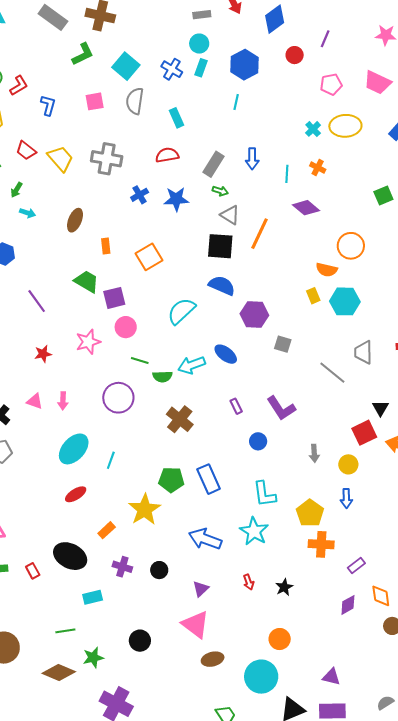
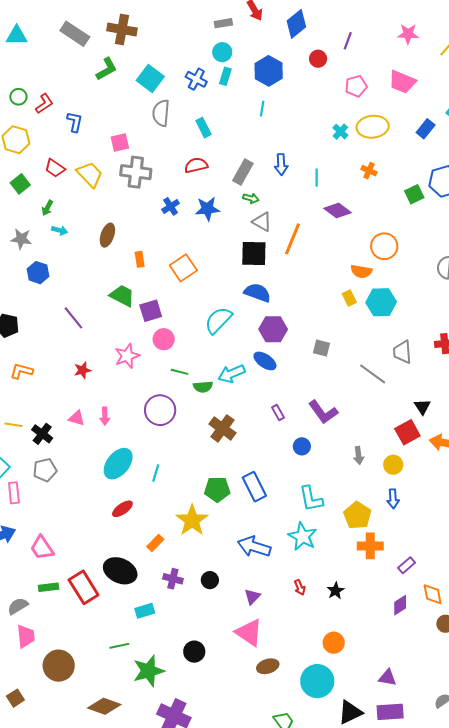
pink square: (95, 101) -> (120, 142), moved
orange cross: (318, 168) -> (369, 171), moved
purple hexagon: (254, 314) -> (273, 329), moved
red rectangle: (33, 571) -> (84, 587), size x2.0
green star: (93, 658) -> (149, 671), size x1.5
brown diamond: (59, 673) -> (104, 706), moved

